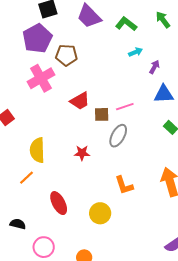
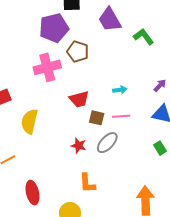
cyan arrow: (136, 52) -> (120, 90), moved
yellow semicircle: (37, 150) -> (29, 121), moved
red star: (82, 153) -> (79, 146), moved
orange L-shape: (124, 185) -> (87, 183), moved

